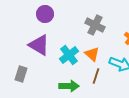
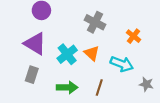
gray rectangle: (21, 74) -> (32, 75), moved
brown line: (96, 76) -> (99, 87), moved

